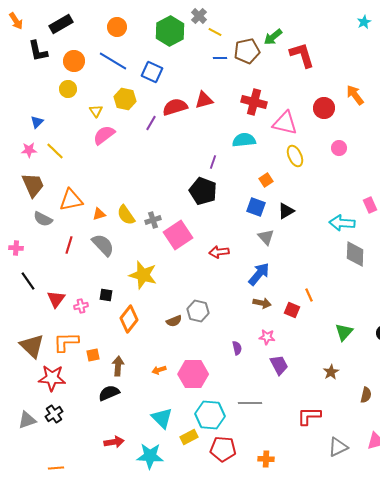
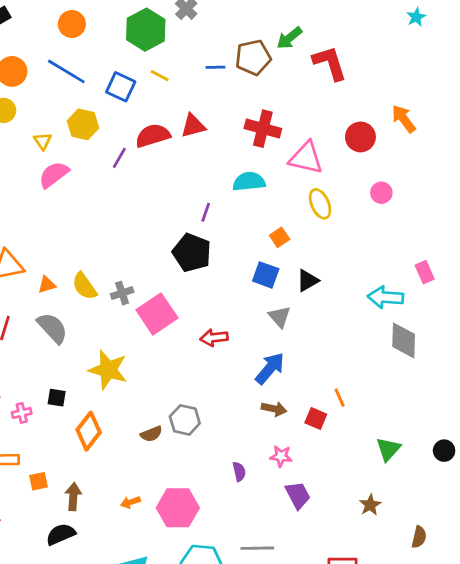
yellow line: (215, 32) -> (160, 76), moved

